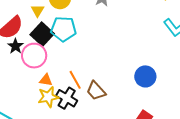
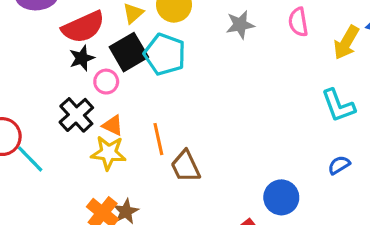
pink circle: (34, 56) -> (106, 82), size x0.6
blue circle: (145, 76) -> (281, 197), moved
black cross: (67, 98) -> (76, 115), moved

